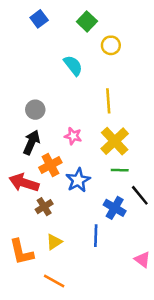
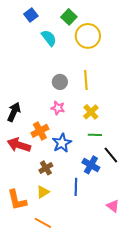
yellow circle: (111, 45) -> (88, 36), size x1.6
cyan semicircle: (73, 66) -> (49, 38), moved
gray circle: (35, 110) -> (60, 82), moved
yellow cross: (115, 141) -> (91, 112), size x0.7
black arrow: (31, 142) -> (14, 112), moved
brown cross: (44, 207) -> (46, 168), moved

